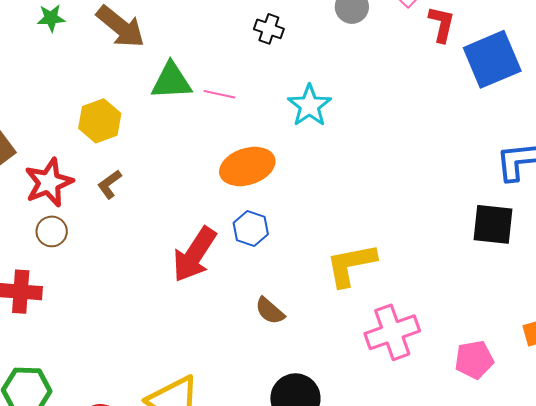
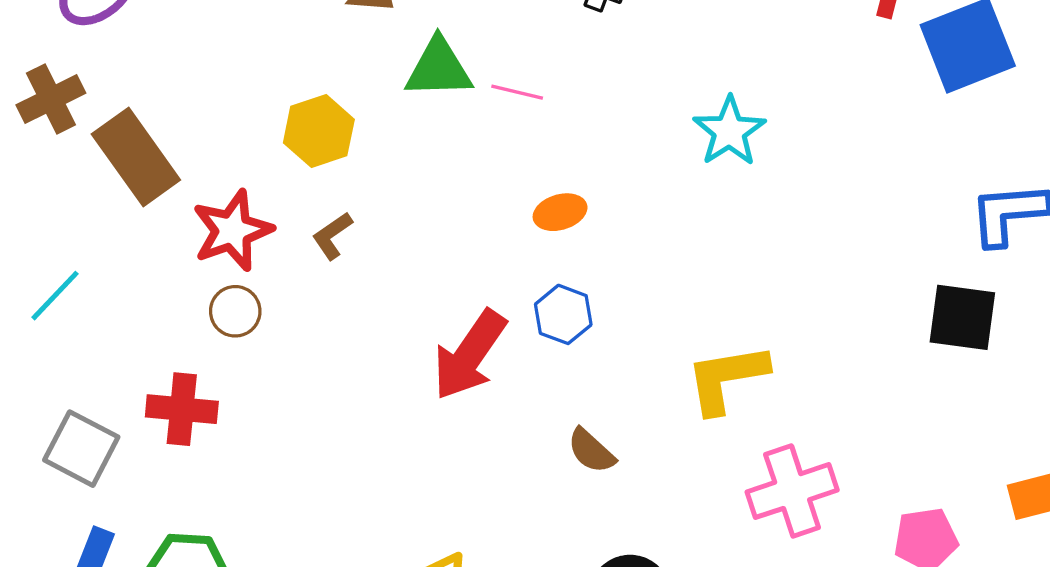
cyan star: (309, 106) -> (729, 131), moved
orange ellipse: (247, 166) -> (560, 212), size x0.6

